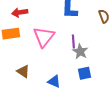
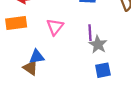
pink triangle: (44, 37) -> (55, 27), size x0.7
blue triangle: (54, 81) -> (37, 57), moved, turned -32

